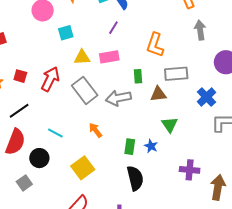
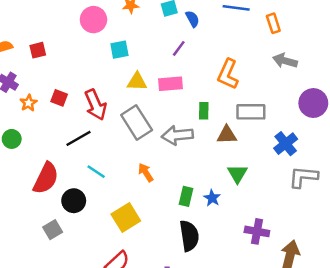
gray arrow: (200, 30) -> (285, 61), turned -72
red arrow: (50, 79) -> (96, 105), turned 125
black line: (19, 111) -> (78, 138), moved

